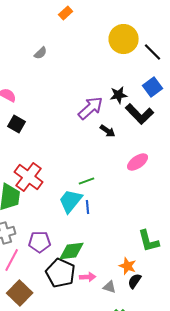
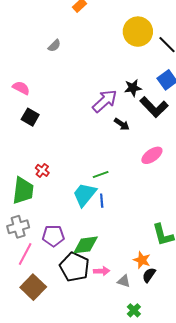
red cross: (29, 177) -> (42, 170), size x0.5

